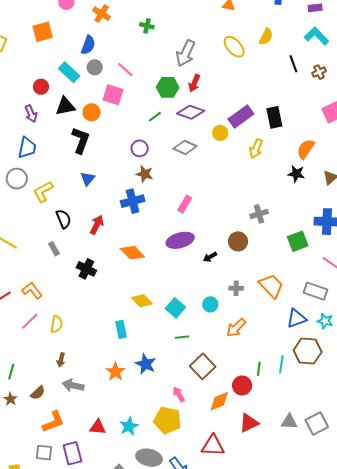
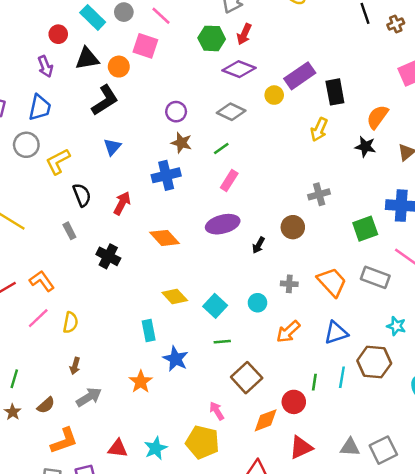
green line: (155, 117) -> (221, 148), moved
black rectangle: (274, 117) -> (335, 92), moved
black L-shape: (81, 140) -> (105, 100), turned 36
yellow arrow: (256, 149) -> (319, 129), moved
black arrow: (210, 257) -> (258, 245), turned -32
gray rectangle: (316, 291) -> (375, 277), moved
blue triangle: (296, 318) -> (336, 333), moved
blue star: (146, 364) -> (176, 359), moved
gray arrow: (73, 385) -> (89, 397), turned 135

